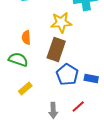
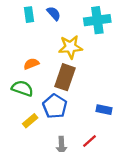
orange semicircle: (26, 37) -> (31, 64), turned 72
blue pentagon: (67, 74) -> (55, 106), moved

